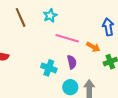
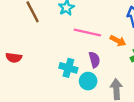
cyan circle: (70, 87) -> (88, 81), moved

